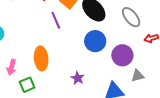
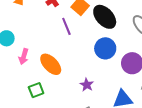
orange ellipse: (41, 58) -> (51, 64), turned -40
pink arrow: (11, 67) -> (24, 56), moved

